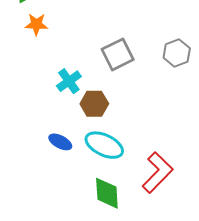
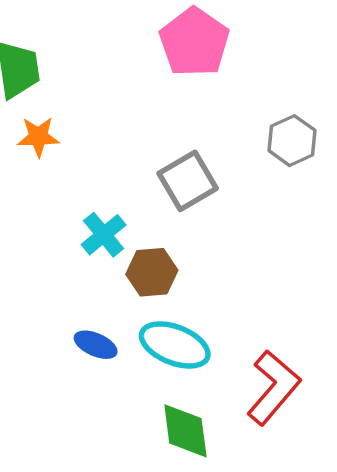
gray hexagon: (177, 53) -> (292, 141), moved

